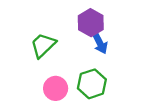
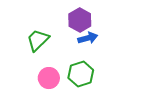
blue arrow: (100, 43) -> (88, 38), turned -78

